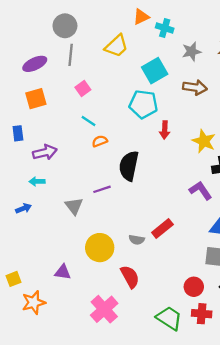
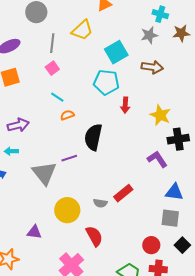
cyan cross: (165, 28) -> (160, 14), moved
gray line: (71, 55) -> (52, 43), moved
gray triangle: (74, 206) -> (44, 173), size x1.5

